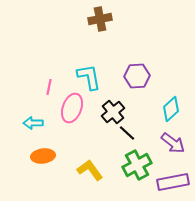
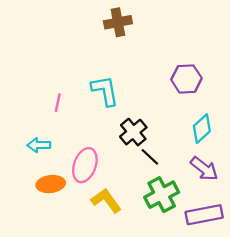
purple hexagon: (137, 76) -> (186, 79), moved
pink ellipse: (72, 108) -> (85, 165), moved

